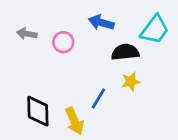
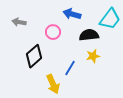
pink circle: (63, 42) -> (53, 32), moved
black diamond: (38, 111) -> (34, 56), moved, turned 50

